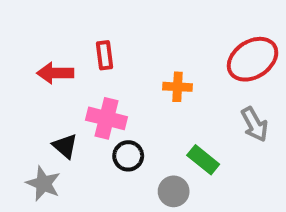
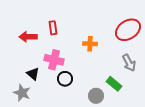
green rectangle: (203, 160) -> (114, 84), moved
gray circle: (174, 191) -> (96, 96), moved

